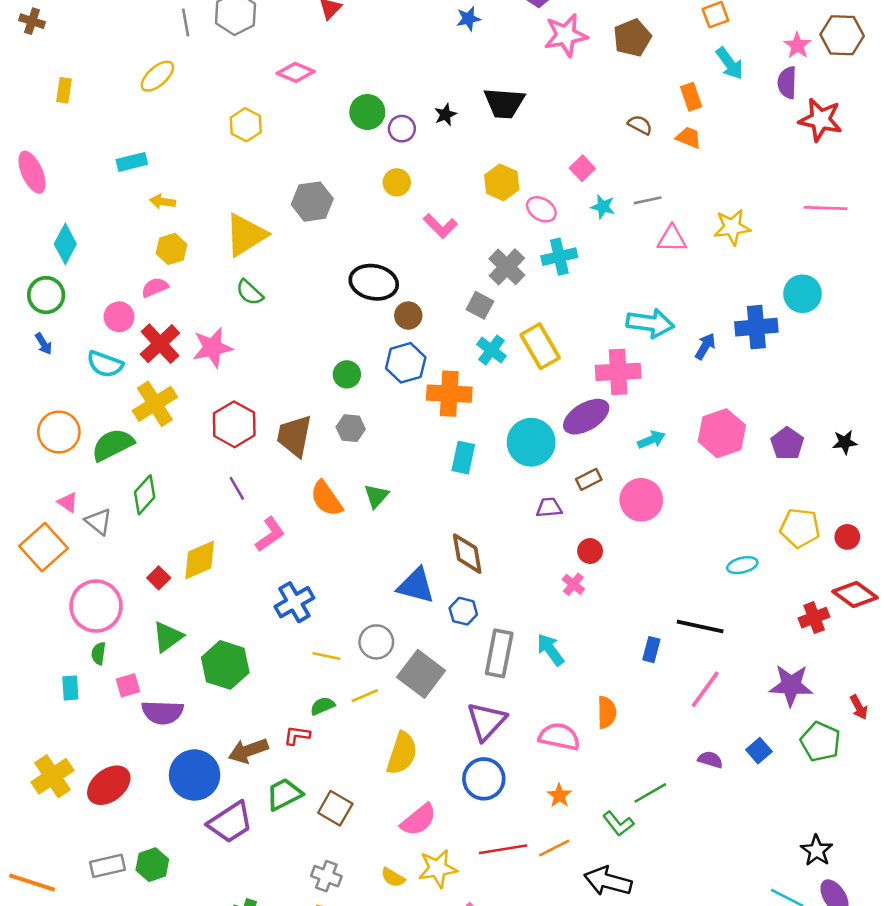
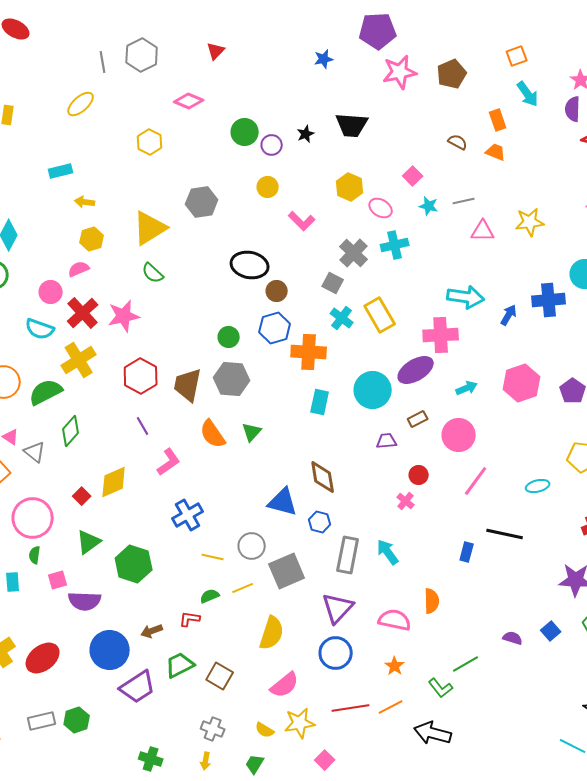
gray hexagon: (351, 428) -> (232, 379), size x1.6
gray square: (421, 674) -> (287, 571), turned 30
pink line: (705, 689) -> (476, 481), moved
brown arrow: (248, 751) -> (152, 631), size x0.7

